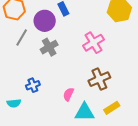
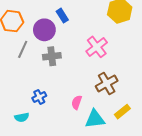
gray cross: (49, 47) -> (52, 56), turned 30

